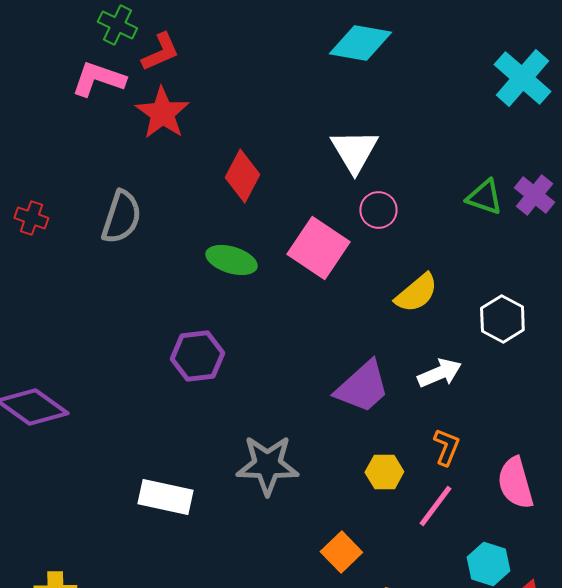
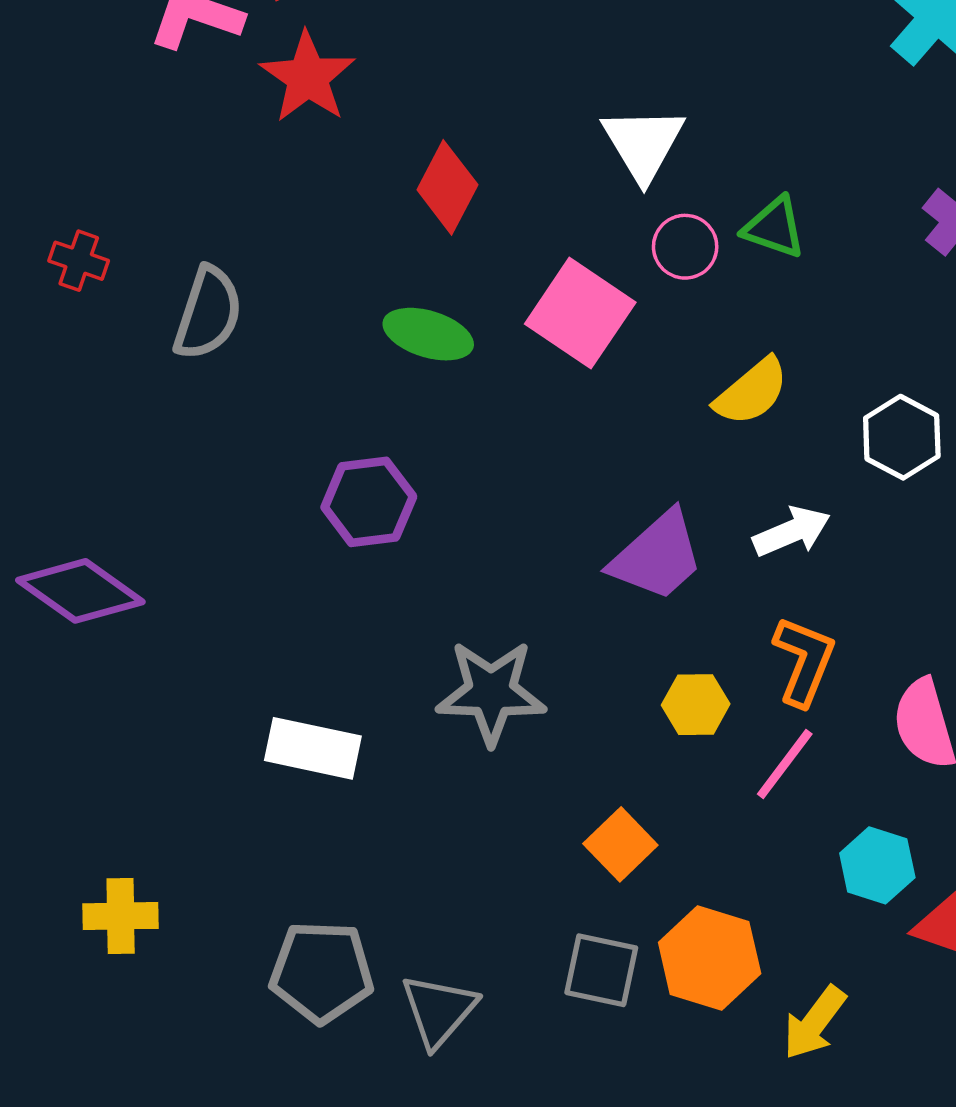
green triangle: (484, 197) -> (774, 227), moved
gray semicircle: (121, 217) -> (208, 313), moved
orange L-shape: (446, 447) -> (804, 661), size x1.4

